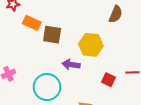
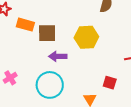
purple arrow: (71, 65) -> (58, 56), moved
red square: (108, 80) -> (110, 83), moved

